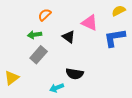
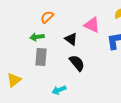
gray rectangle: (39, 55) -> (41, 57), turned -36
black semicircle: (75, 74) -> (77, 63), moved, turned -138

